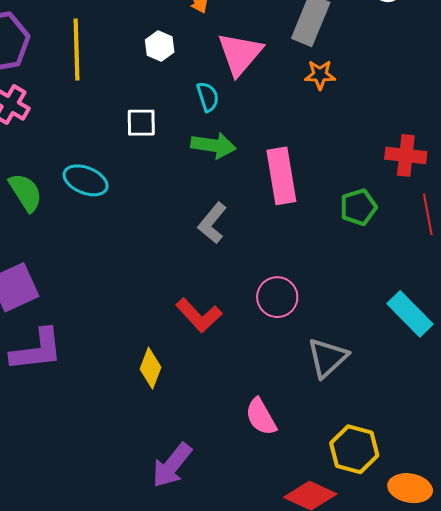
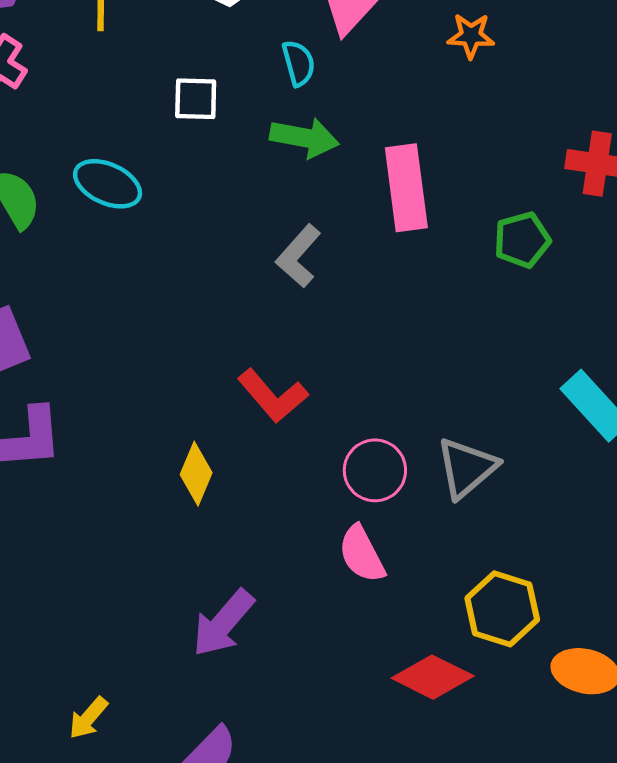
pink circle: (277, 297) -> (375, 470), moved

